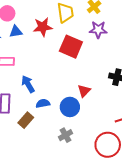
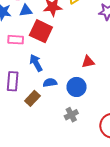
red square: (71, 47) -> (41, 31), moved
red triangle: (84, 91) -> (88, 62), moved, turned 32

